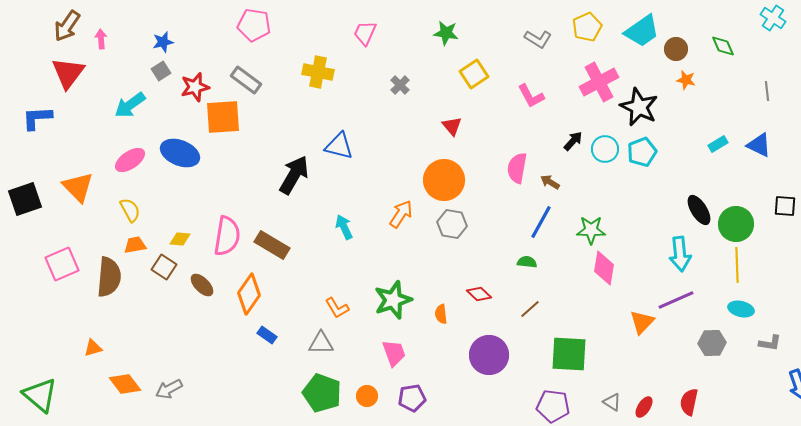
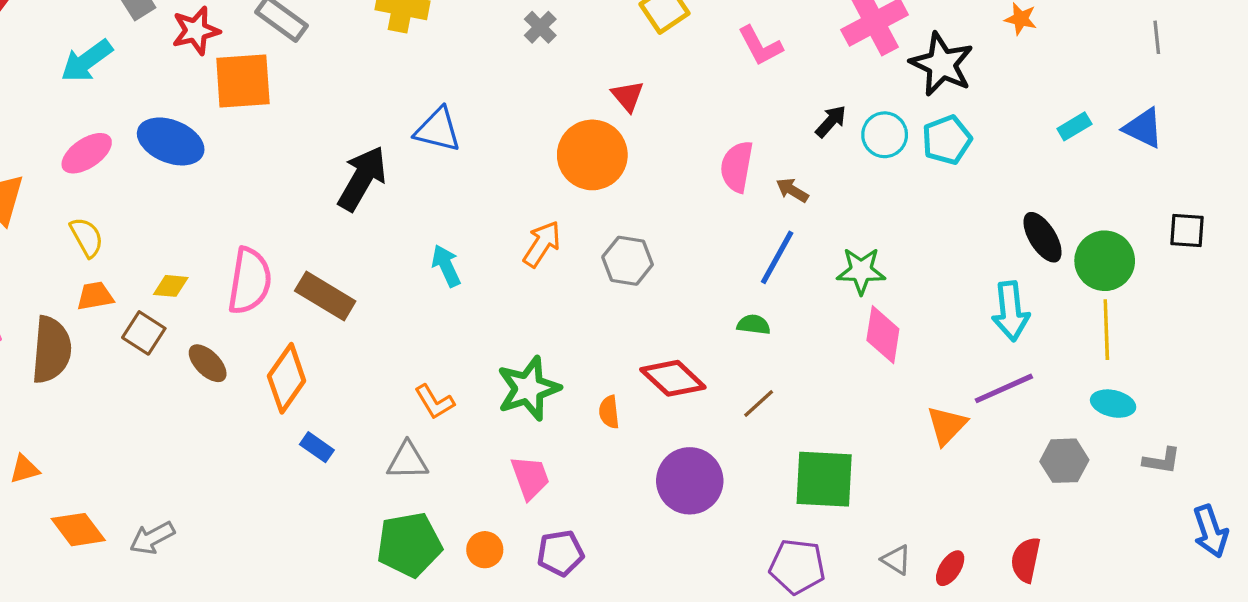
orange circle: (444, 180) -> (592, 155), moved
red diamond: (479, 294) -> (673, 378), size x1.5
green pentagon: (322, 393) -> (409, 545), turned -30

